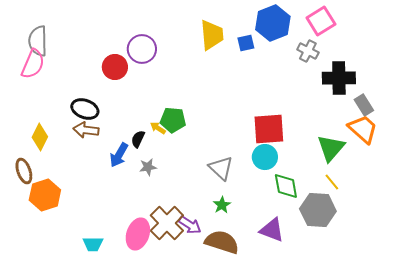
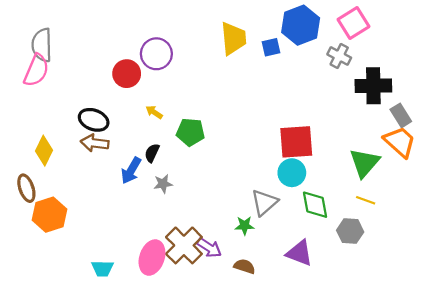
yellow arrow: (158, 128) -> (154, 112), moved
gray triangle: (221, 168) -> (264, 202), moved, turned 36
yellow line: (332, 182) -> (366, 200), turned -30
green star: (222, 205) -> (244, 226), turned 30
gray hexagon: (318, 210) -> (350, 231), size x0.7
brown semicircle: (222, 242) -> (244, 266), size x0.6

